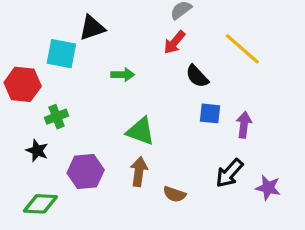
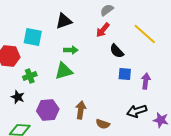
black triangle: (92, 28) -> (64, 21), moved
green triangle: (141, 131) -> (64, 71), moved, turned -36
black arrow: (229, 173) -> (137, 111), turned 30

